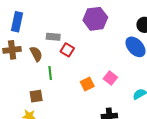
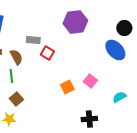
green line: (50, 73) -> (11, 76), moved
brown square: (36, 96) -> (16, 99), turned -32

